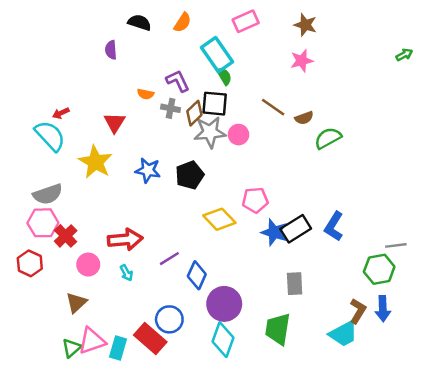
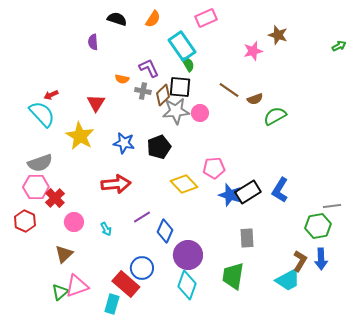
brown star: (305, 25) -> (278, 35), moved
red arrow: (125, 239) -> (116, 184), moved
cyan rectangle: (118, 348) -> (112, 304), moved

